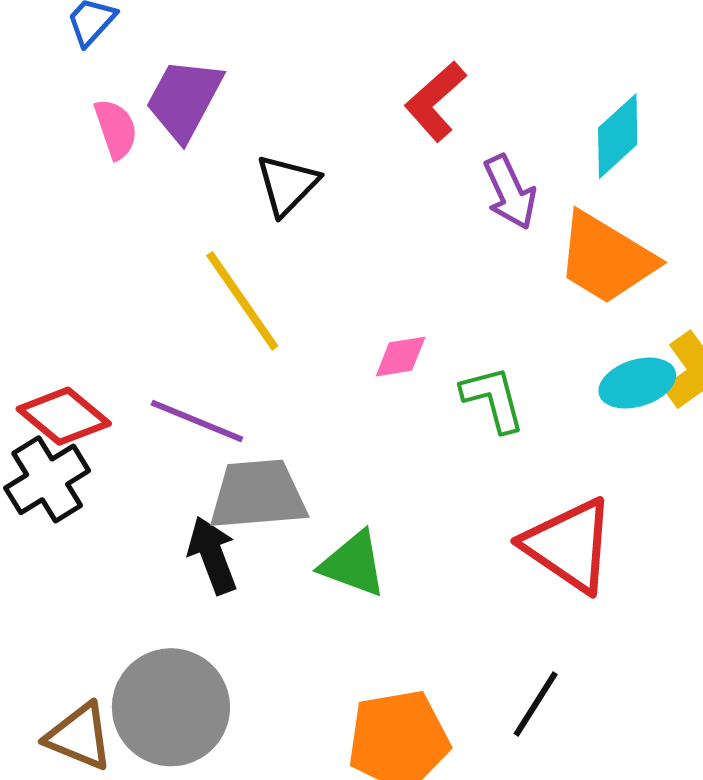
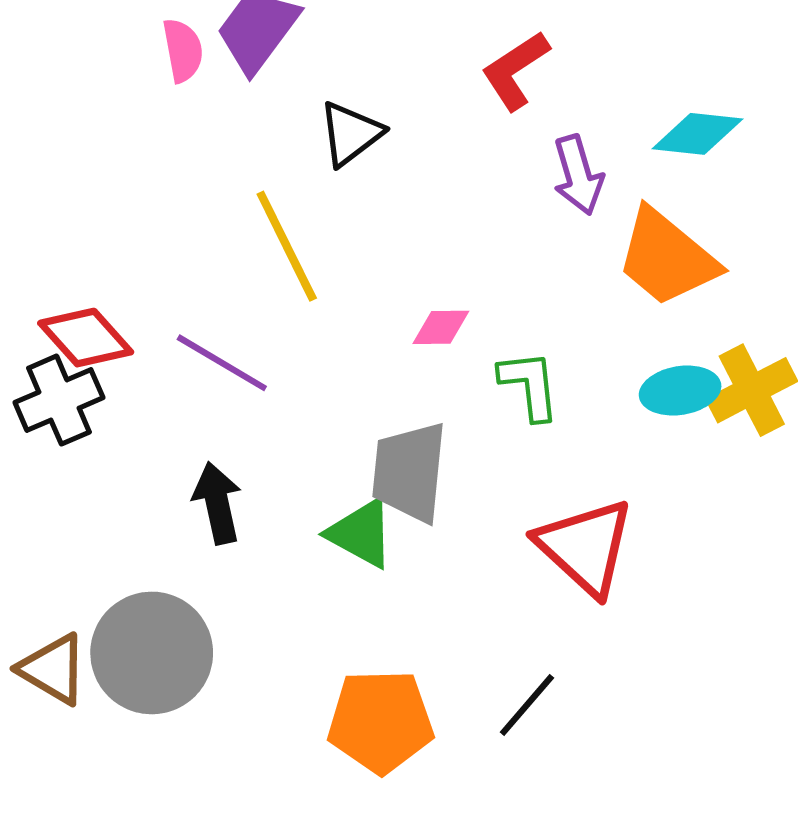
cyan diamond: (618, 136) -> (697, 134), turned 40
gray trapezoid: (258, 495) -> (409, 472), moved, turned -88

